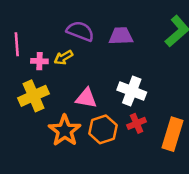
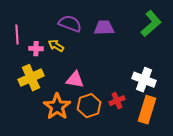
yellow arrow: (63, 57) -> (56, 46), turned 63
white cross: (132, 91) -> (144, 80), moved

